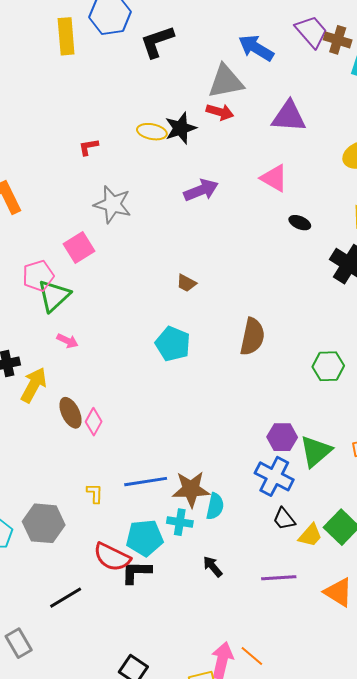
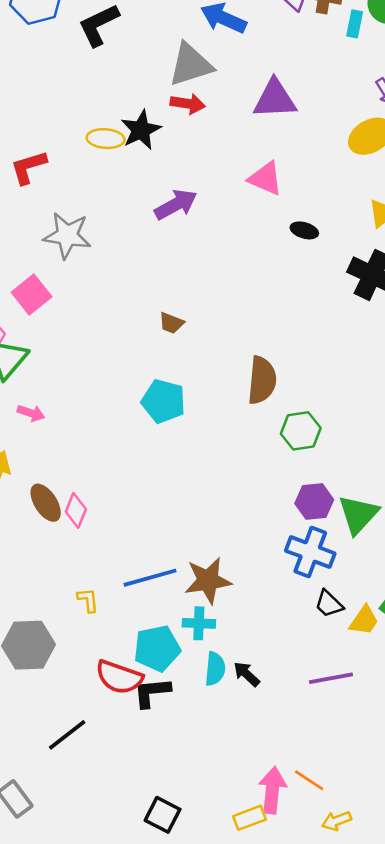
red L-shape: (89, 147) -> (28, 167), size x1.5
green hexagon: (328, 366) -> (301, 431), moved
cyan semicircle: (215, 506) -> (215, 669), moved

